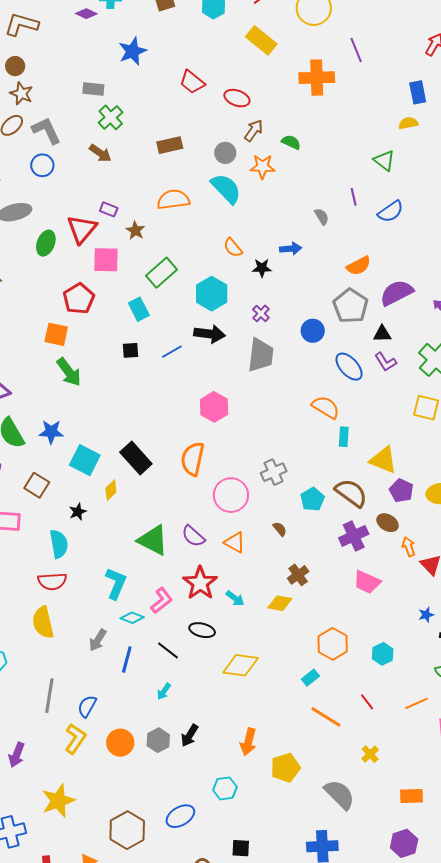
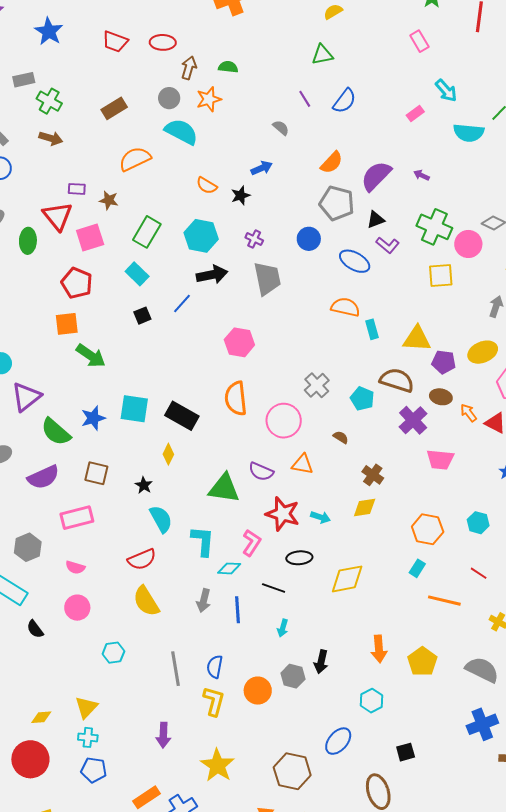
green triangle: (384, 161) -> (322, 55), turned -30
cyan square: (85, 460) -> (134, 409), moved
cyan semicircle: (59, 544) -> (161, 519), moved

